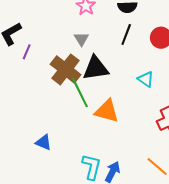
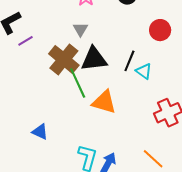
black line: (126, 35) -> (129, 61), moved
purple line: (27, 52) -> (25, 41), turned 35

